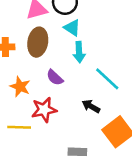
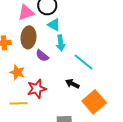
purple semicircle: (55, 77) -> (42, 56), moved

